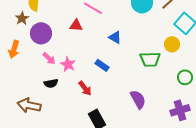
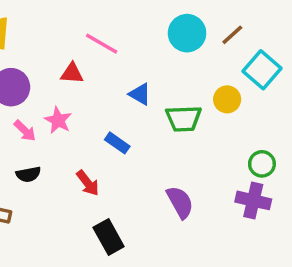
yellow circle: (172, 44) -> (227, 99), moved
green trapezoid: (150, 59) -> (184, 119), moved
pink star: (68, 64) -> (58, 120), moved
purple cross: (180, 110) -> (253, 200), moved, turned 30

